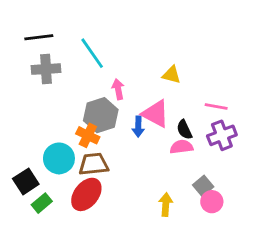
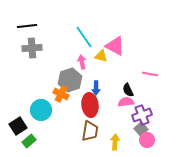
cyan line: (92, 53) -> (84, 37), moved
yellow triangle: (171, 75) -> (101, 56), moved
pink triangle: (156, 114) -> (115, 46), moved
purple cross: (222, 135) -> (142, 115), moved
brown trapezoid: (94, 164) -> (90, 131), moved, turned 105
red ellipse: (86, 194) -> (90, 105), moved, turned -45

